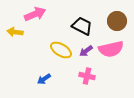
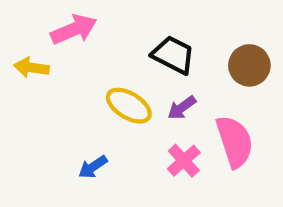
brown circle: (117, 21) -> (249, 65), moved
pink semicircle: (111, 49) -> (235, 142), moved, turned -95
pink cross: (87, 76) -> (184, 161), turned 35

